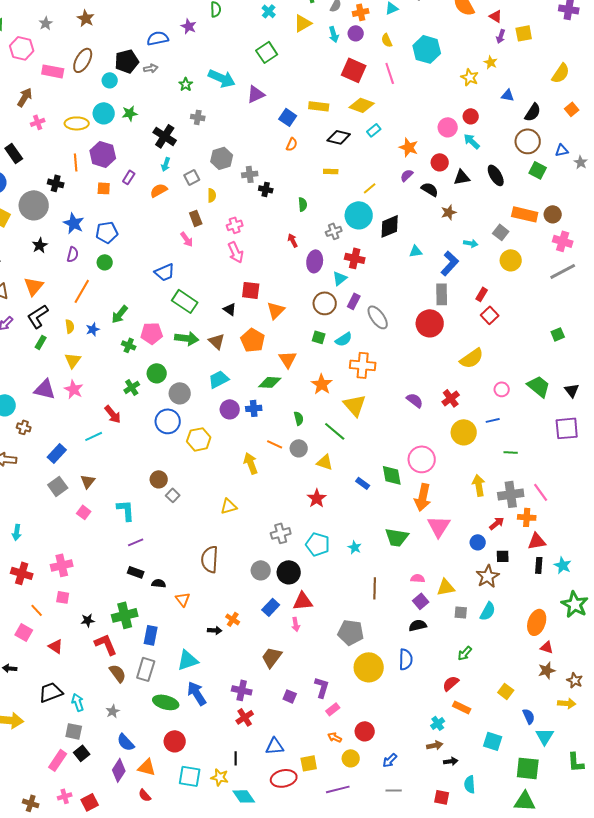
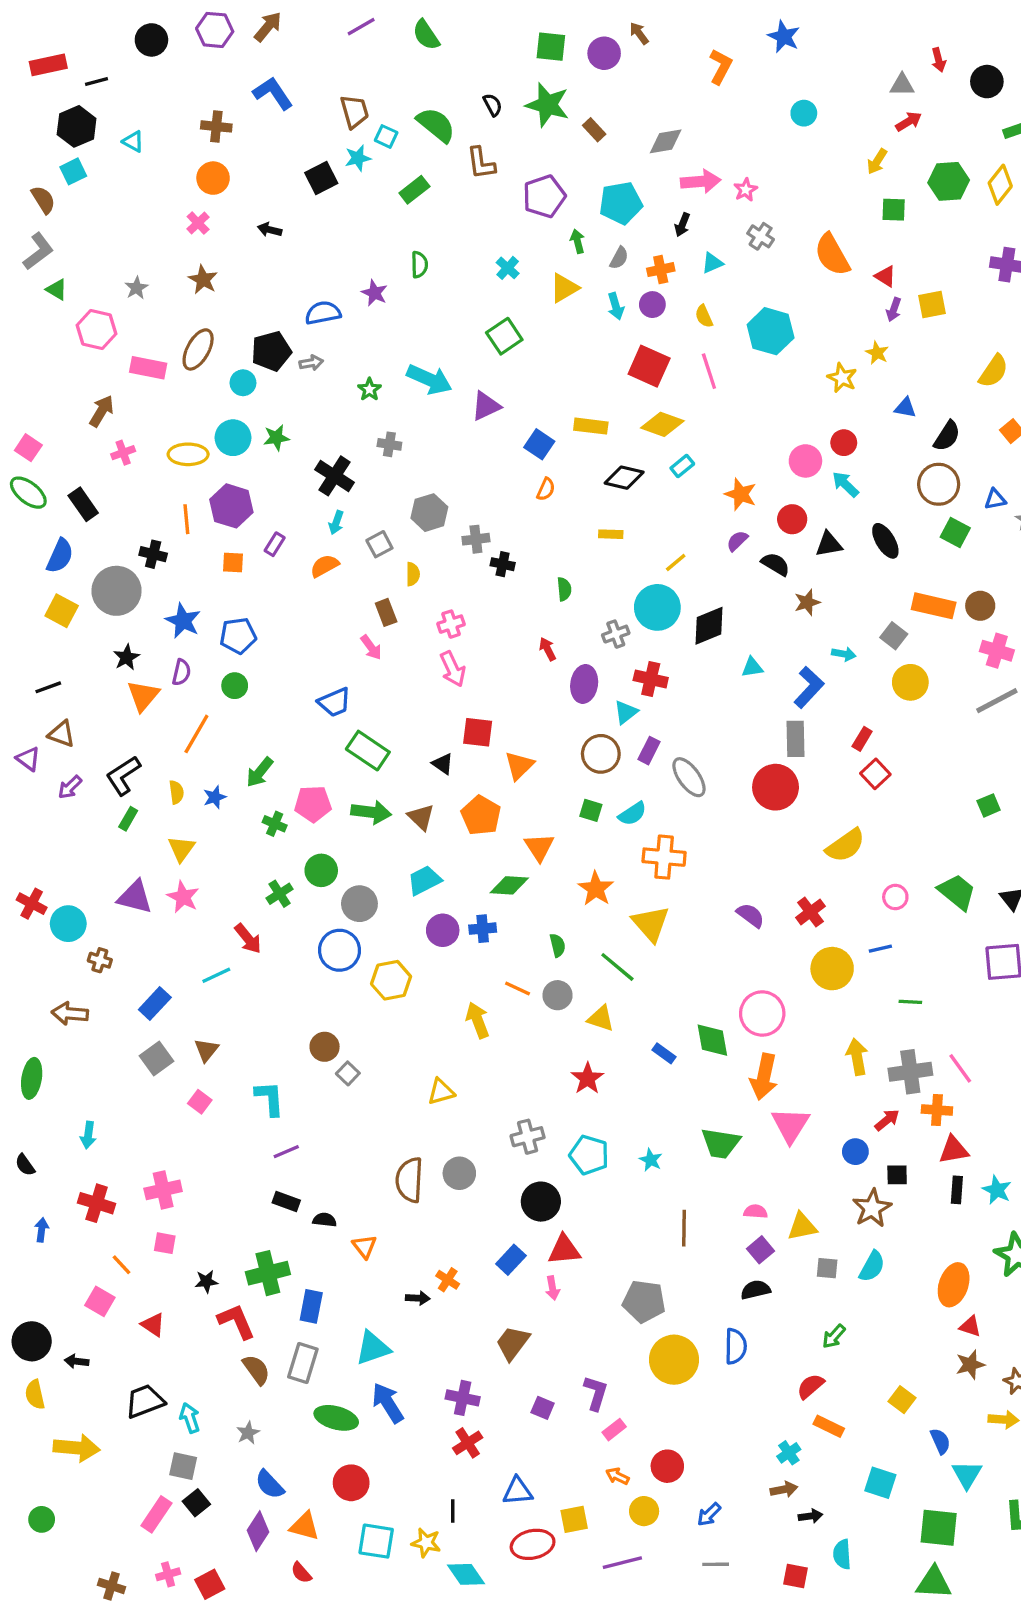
orange triangle: (34, 286) -> (143, 696), moved
gray circle: (261, 570) -> (459, 1173), moved

